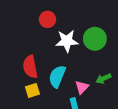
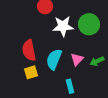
pink triangle: (82, 87) -> (77, 59), moved

